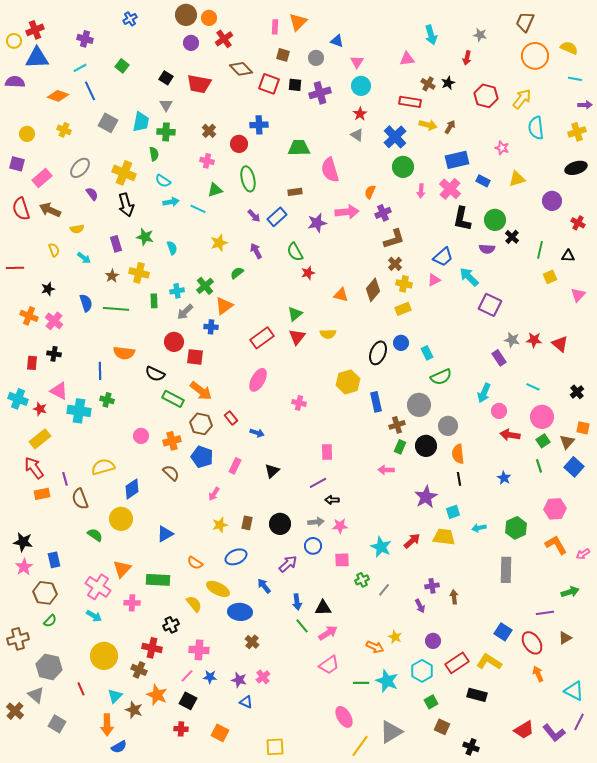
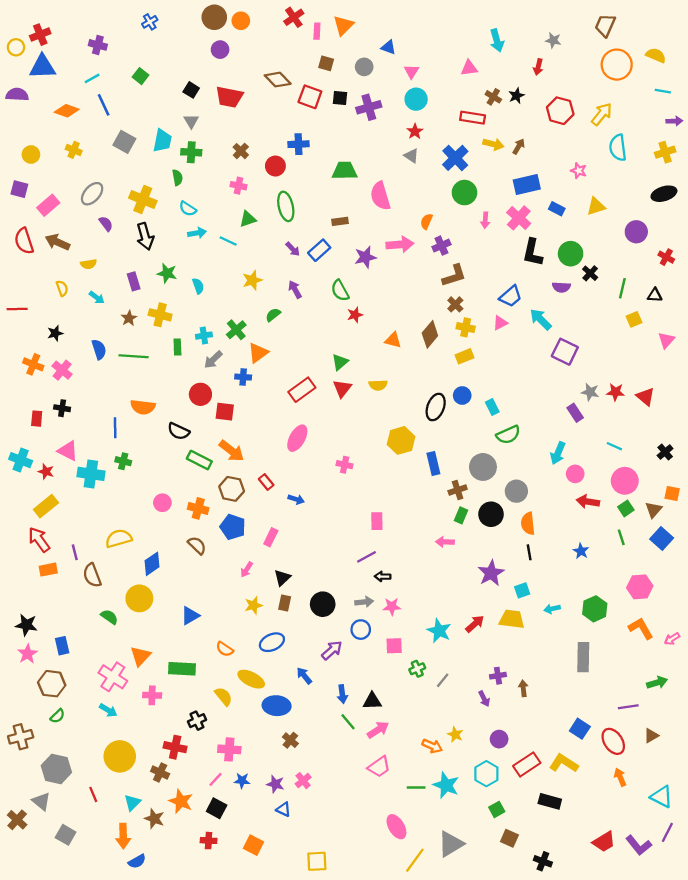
red cross: (224, 39) -> (294, 17), moved
orange cross: (172, 441) -> (198, 508), turned 30
black triangle: (272, 471) -> (282, 578), moved

